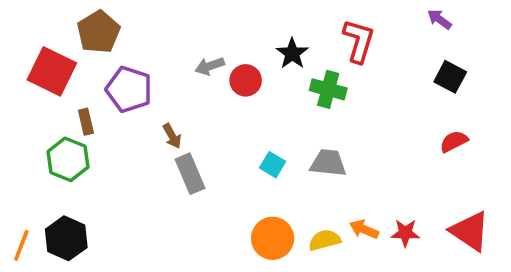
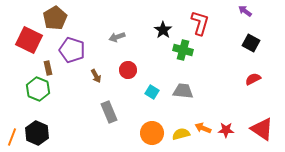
red circle: (246, 80) -> (128, 70), moved
gray rectangle: (190, 174) -> (109, 112), moved

